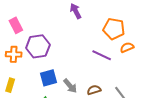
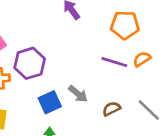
orange semicircle: (127, 47) -> (142, 59), moved
gray arrow: (70, 86) -> (78, 94), moved

